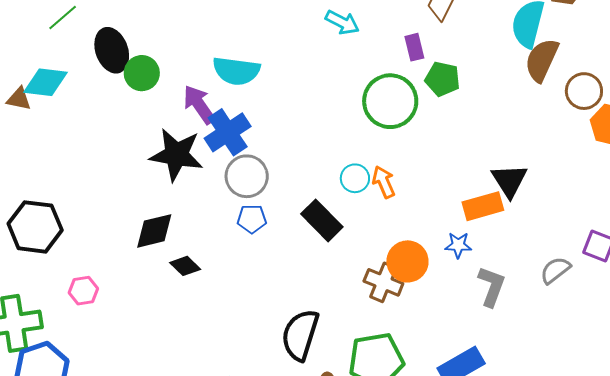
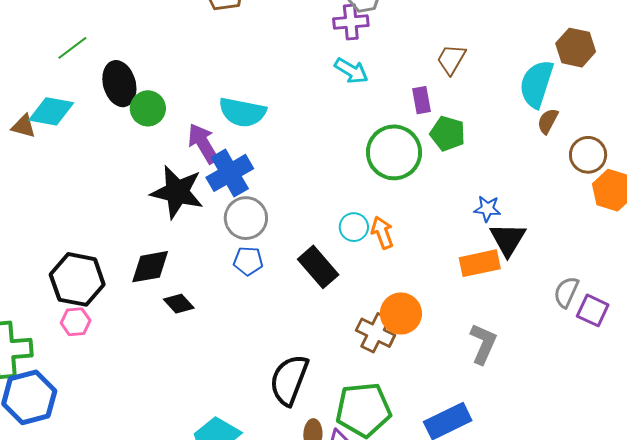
brown semicircle: (542, 60) -> (548, 121), size x0.6
black hexagon: (35, 227) -> (77, 279), moved
blue star: (458, 245) -> (487, 209), moved
gray semicircle: (555, 270) -> (566, 292), moved, turned -32

